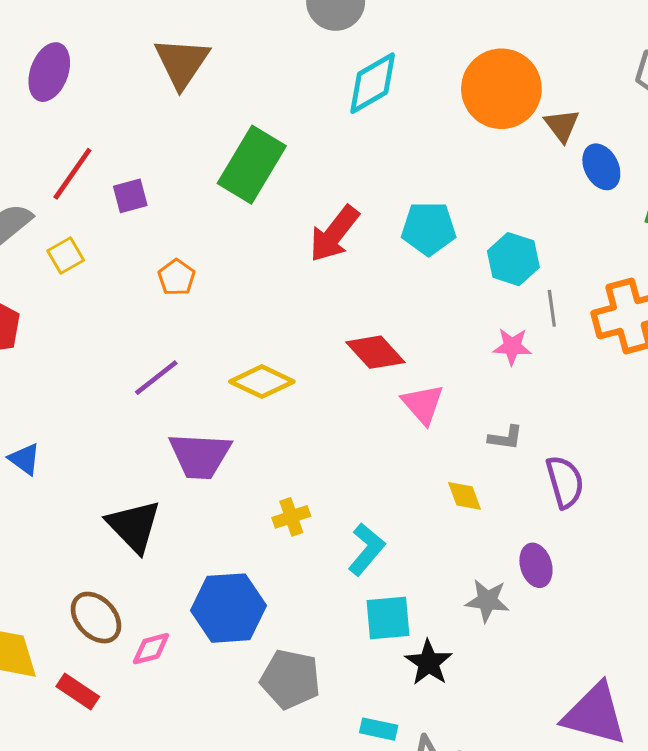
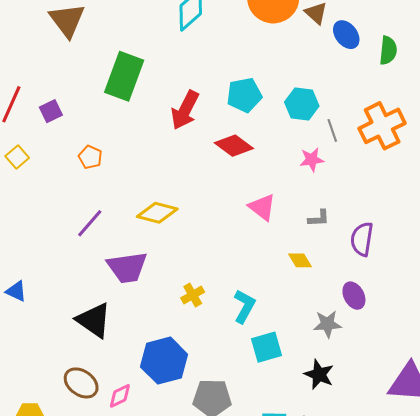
red diamond: (375, 352) -> (234, 146), moved
purple semicircle: (565, 482) -> (362, 239), turned -144
black star: (429, 663) -> (319, 374), moved

